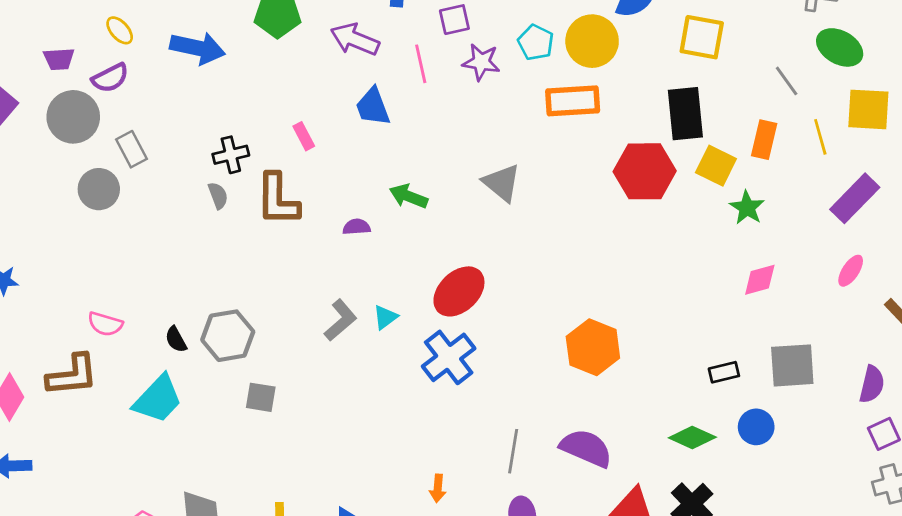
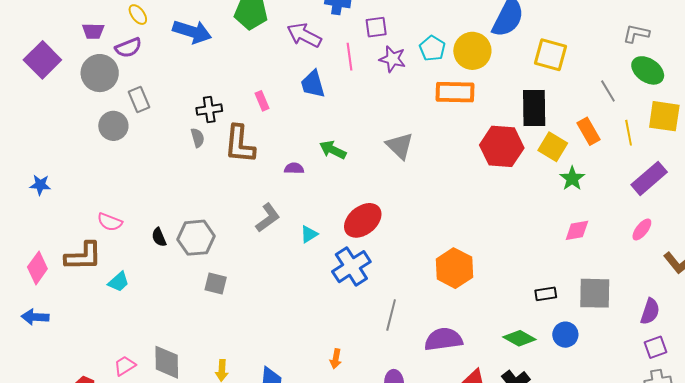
orange rectangle: (764, 140) -> (589, 131), turned -48
gray L-shape: (340, 320) -> (268, 218), moved
cyan trapezoid: (158, 399) -> (119, 282), moved, size x0.6
purple semicircle: (586, 448) -> (443, 339), turned -36
gray line: (513, 451) -> (391, 315), moved

